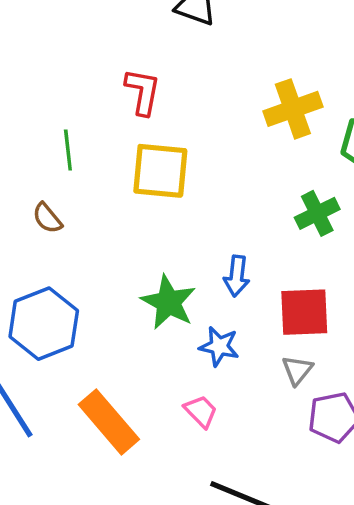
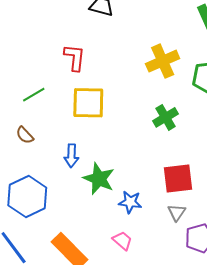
green line: (68, 150) -> (34, 95), turned 70
green cross: (317, 213) -> (165, 117), moved
blue arrow: (237, 276) -> (71, 156), moved

